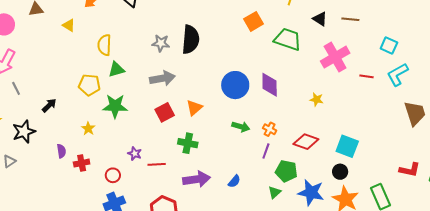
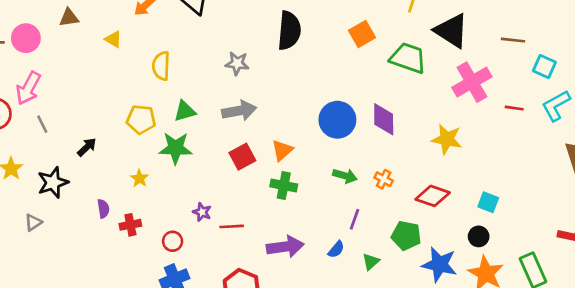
black triangle: (320, 19) -> (451, 31), size x1.8
brown line: (350, 19) -> (513, 40), moved
black semicircle: (191, 39) -> (289, 31), moved
green triangle: (116, 69) -> (185, 111), moved
yellow star: (317, 99) -> (447, 139), size x1.6
green cross: (188, 143) -> (284, 185), moved
cyan square: (347, 146) -> (488, 202), size x0.7
purple line: (266, 151) -> (355, 219), moved
green triangle: (274, 192) -> (371, 262), moved

